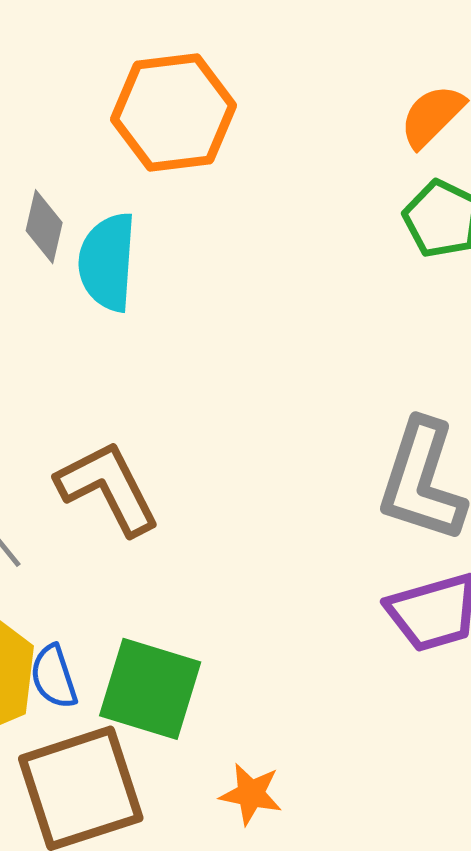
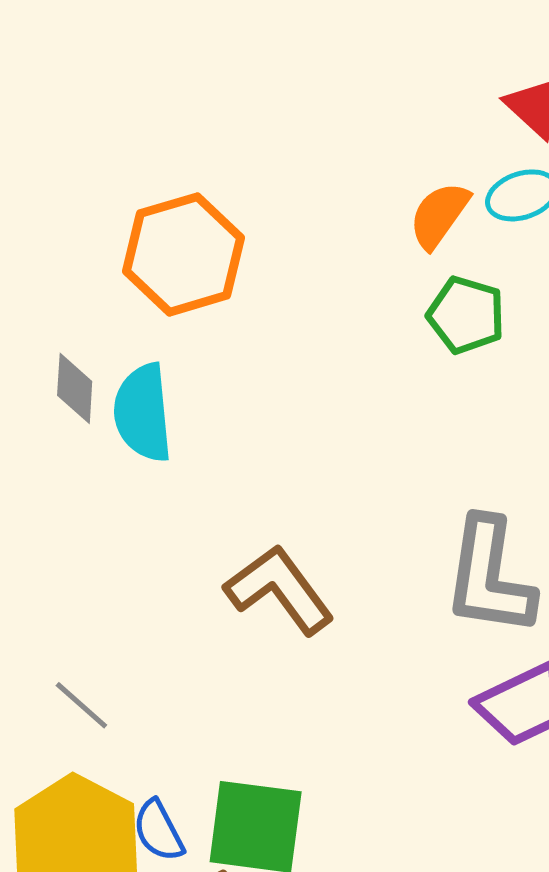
brown L-shape: (108, 488) -> (279, 590), moved

